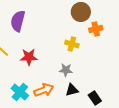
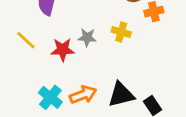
gray star: (66, 70) -> (87, 37), moved
black triangle: (72, 90) -> (121, 95), size x1.5

